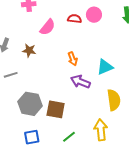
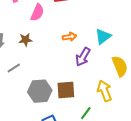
orange arrow: (73, 59) -> (70, 37), turned -64
purple arrow: (80, 82) -> (83, 57), turned -66
yellow arrow: (101, 130) -> (105, 91), moved

